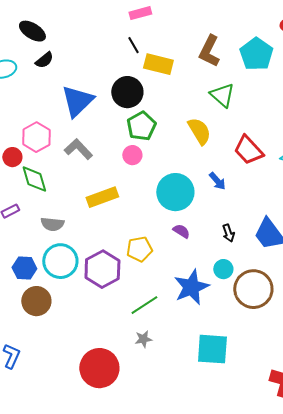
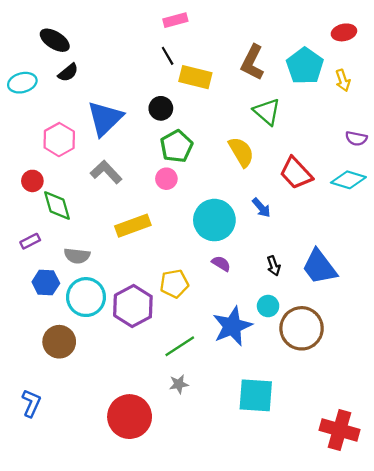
black circle: (127, 92) -> (161, 108), size x0.7
pink hexagon: (36, 137) -> (59, 140), moved
blue hexagon: (24, 268) -> (46, 283), moved

